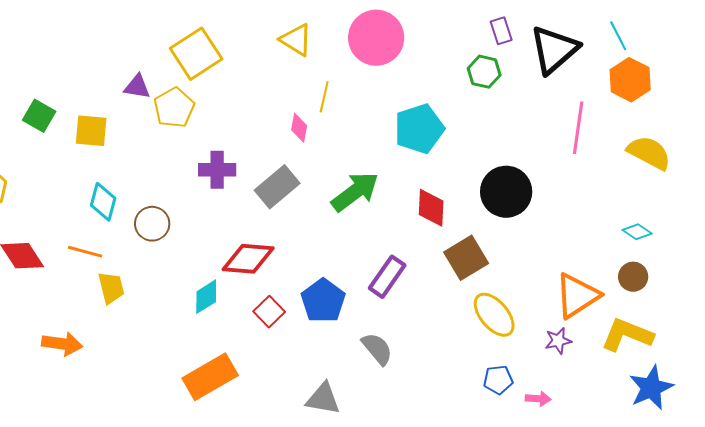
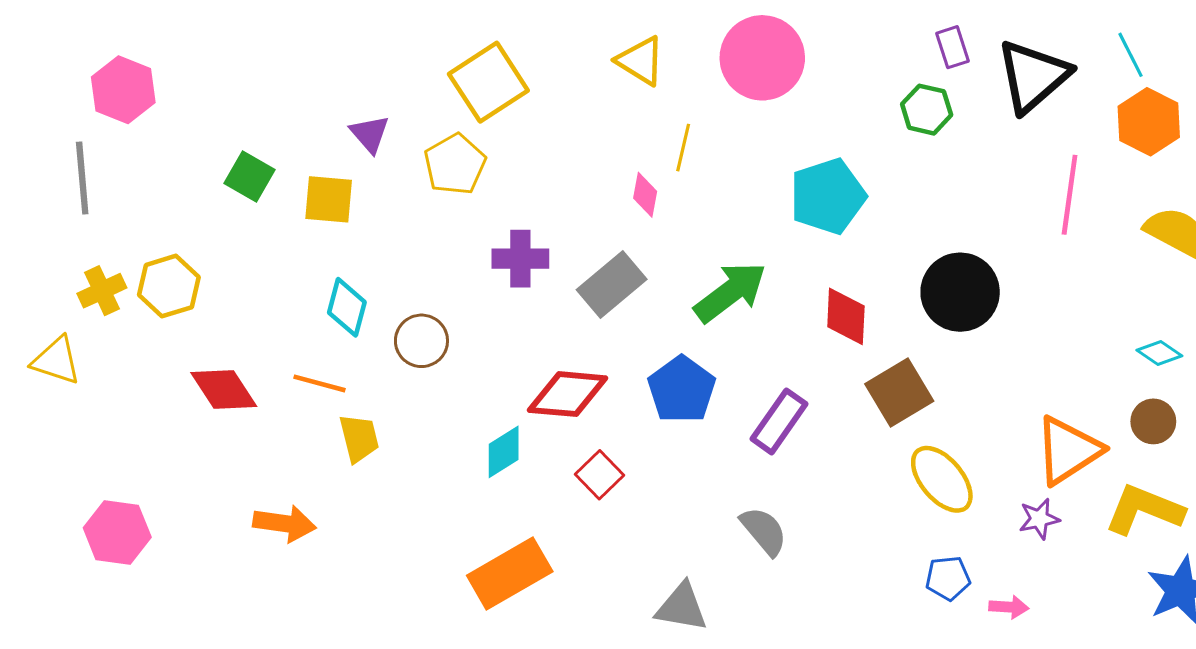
purple triangle: (137, 87) -> (370, 134), moved, turned 40
blue pentagon: (323, 301) -> (682, 389), moved

